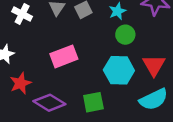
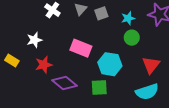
pink rectangle: (64, 56) -> (81, 48), turned 35
cyan hexagon: (119, 70) -> (110, 64), moved

